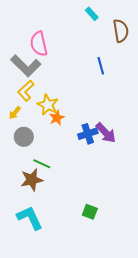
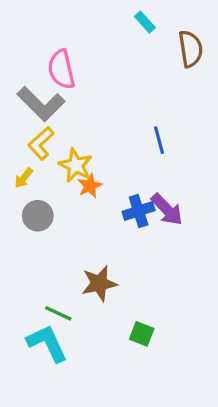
blue line: (101, 66) -> (159, 140), moved
green line: (42, 164) -> (58, 313), moved
brown star: (32, 180) -> (99, 283), moved

